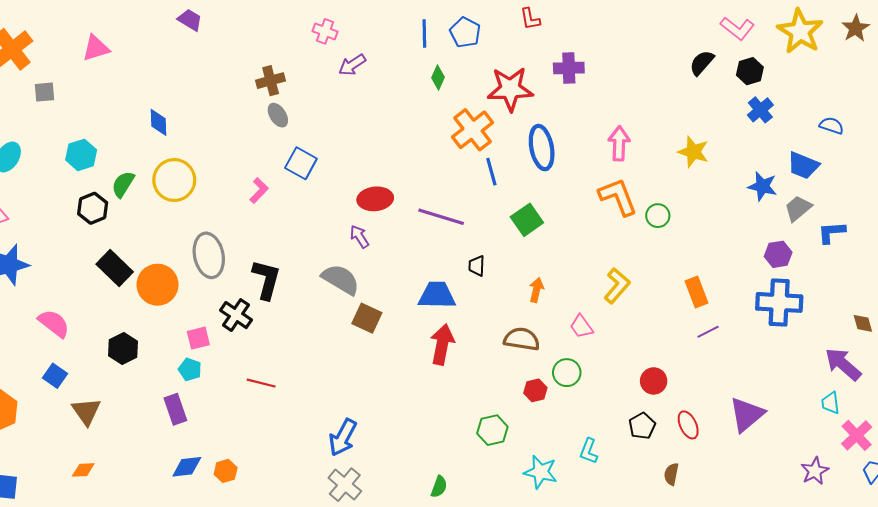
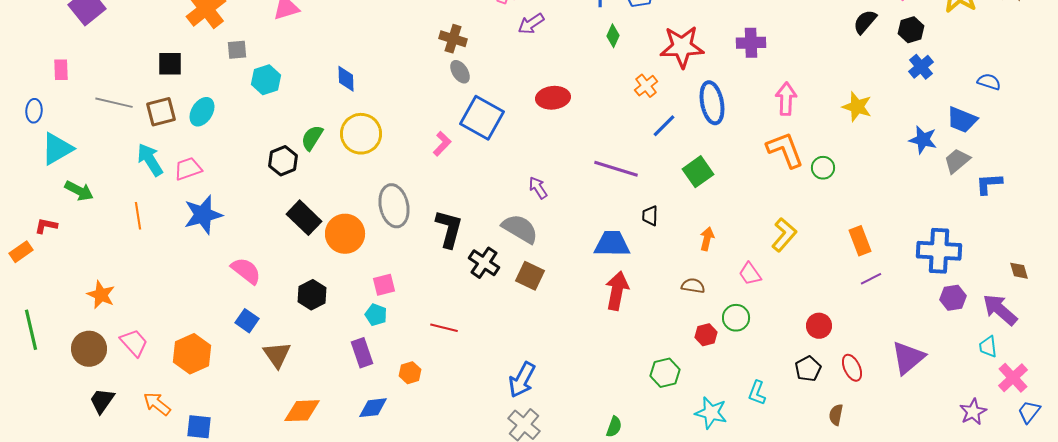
purple cross: (569, 68) -> (751, 43), moved
brown cross: (271, 81) -> (453, 39), turned 32
orange cross: (473, 130) -> (646, 86), size x0.6
cyan hexagon: (81, 155) -> (266, 80), moved
blue square: (301, 163) -> (482, 118), size x1.4
blue line: (491, 172) -> (664, 126), turned 60
red ellipse: (375, 199) -> (553, 98), moved
purple hexagon: (778, 254) -> (953, 298), moved
black cross: (236, 315) -> (484, 263), moved
brown square: (367, 318) -> (530, 276), moved
brown semicircle: (522, 339) -> (693, 286), size x0.7
orange diamond: (83, 470) -> (302, 411), moved, size x1.6
orange hexagon: (226, 471) -> (410, 373), moved

